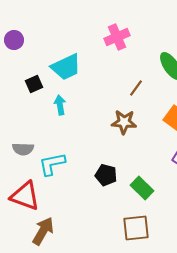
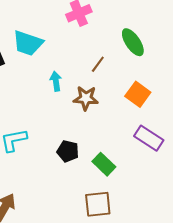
cyan trapezoid: (66, 67) -> (28, 43), turned 44
cyan arrow: (60, 105) -> (56, 81), moved

